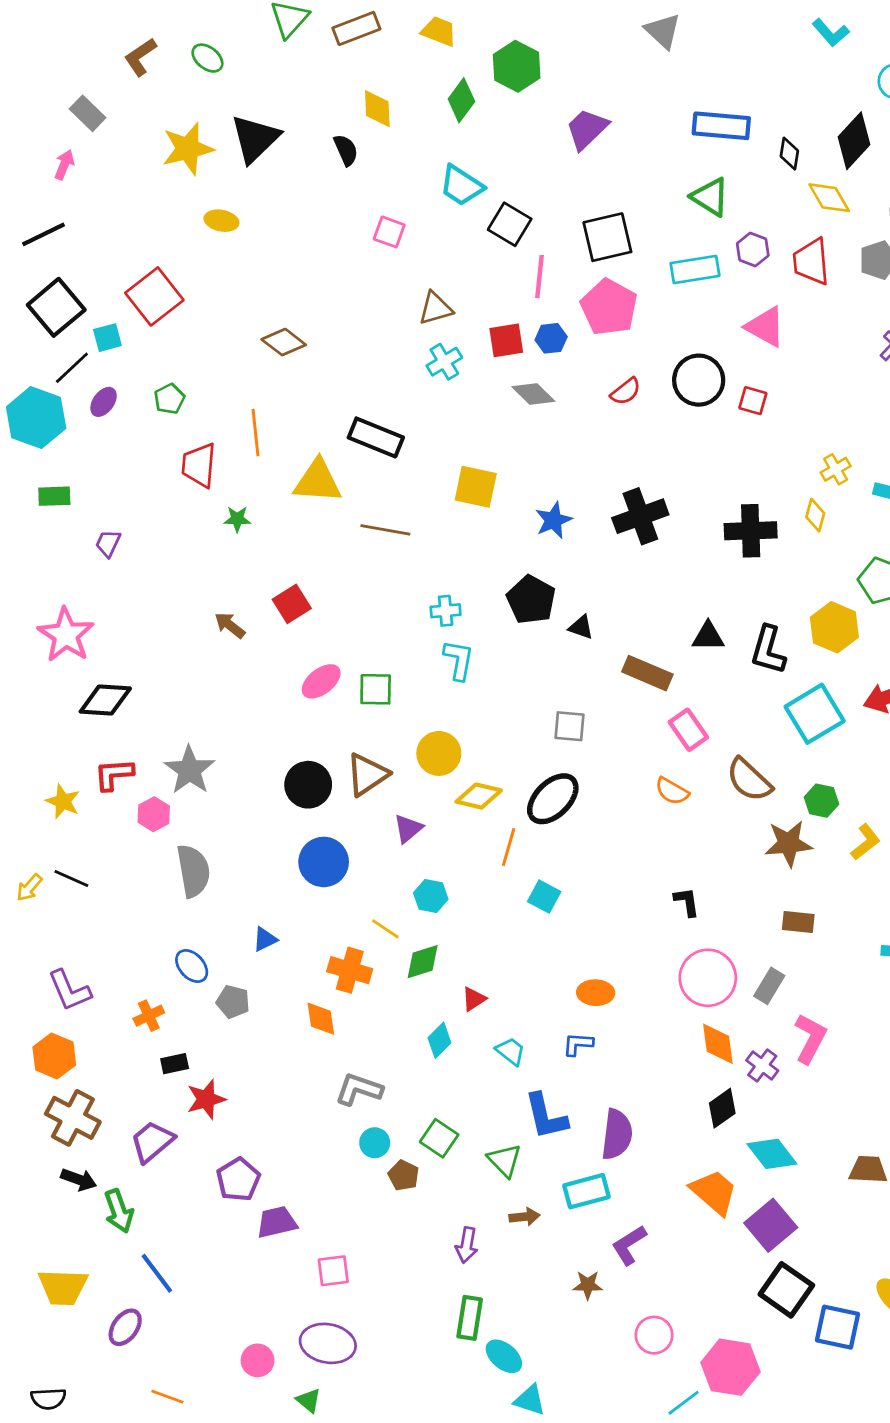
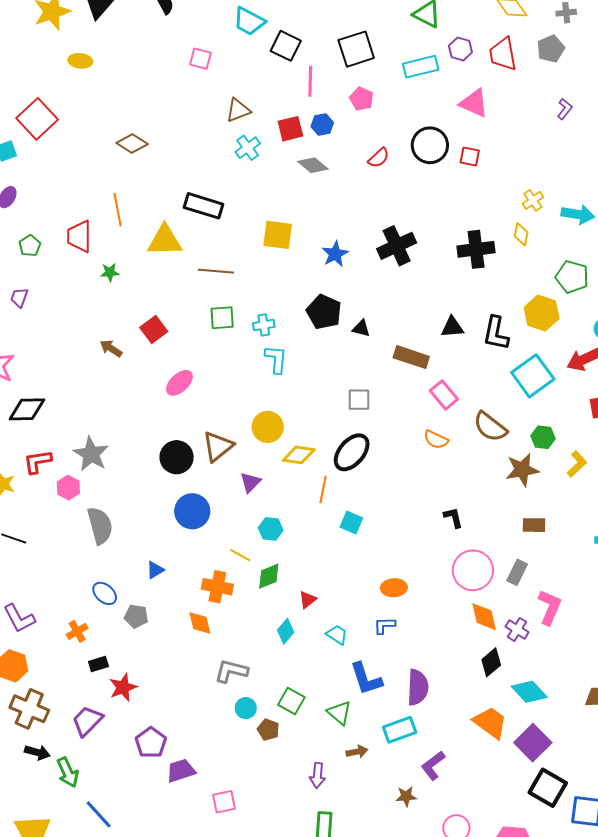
pink pentagon: (609, 307) -> (362, 99), size x0.6
green pentagon: (169, 399) -> (30, 246), moved
green square: (376, 689) -> (222, 318), moved

